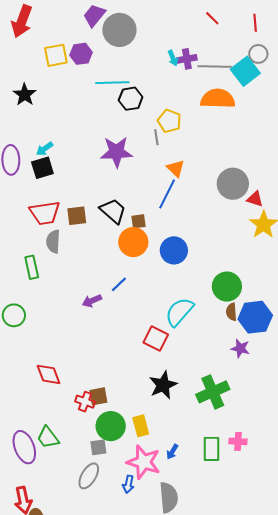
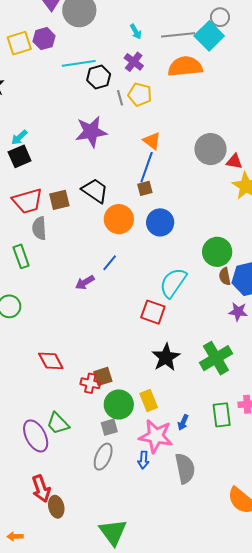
purple cross: (187, 59) -> (134, 62), moved, turned -36
gray line: (156, 137) -> (120, 98), moved
brown square: (138, 221) -> (145, 188), moved

